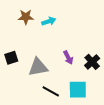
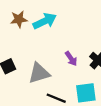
cyan arrow: (49, 21) -> (45, 21), size x1.5

